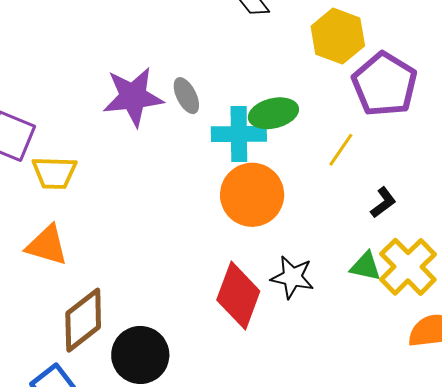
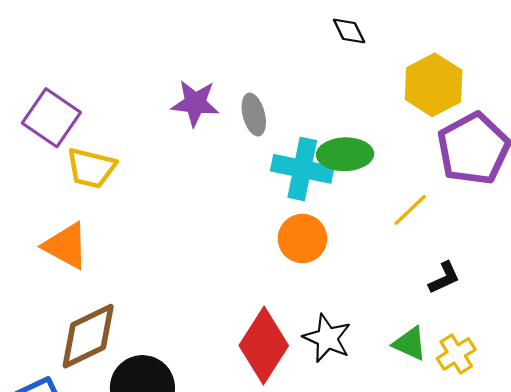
purple star: (133, 97) -> (195, 103), size x0.7
orange circle: (252, 195) -> (302, 239), size x0.7
yellow cross: (408, 267) -> (456, 354), size x0.6

